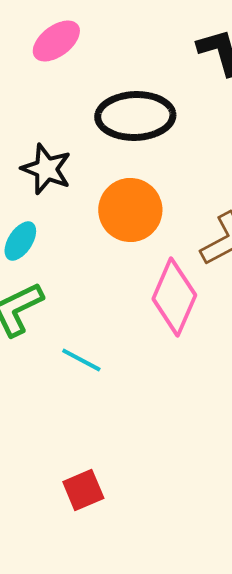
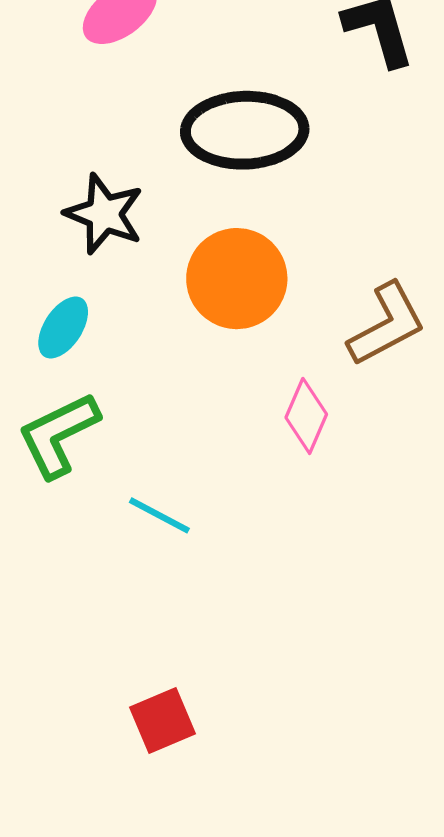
pink diamond: (174, 297) -> (306, 416), size x0.6

